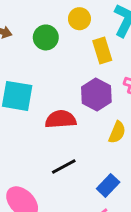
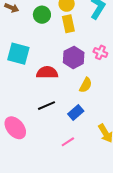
yellow rectangle: (102, 50) -> (68, 24), moved
blue rectangle: (108, 185) -> (76, 112), moved

